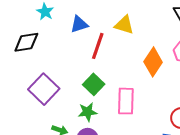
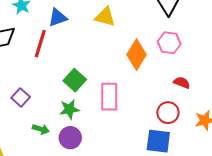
red line: (98, 46) -> (40, 44), moved
purple square: (44, 89) -> (21, 97), moved, size x0.6

